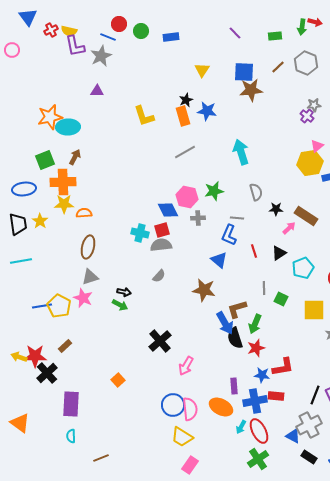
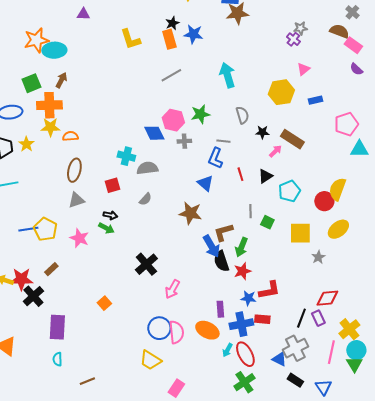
yellow hexagon: (310, 163) -> (281, 92), moved
red square: (162, 230) -> (112, 185), moved
pink star: (83, 298) -> (79, 238), moved
yellow trapezoid: (182, 437) -> (150, 360), moved

